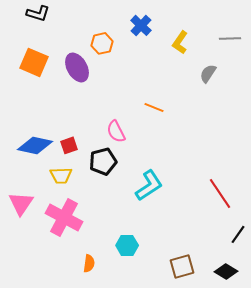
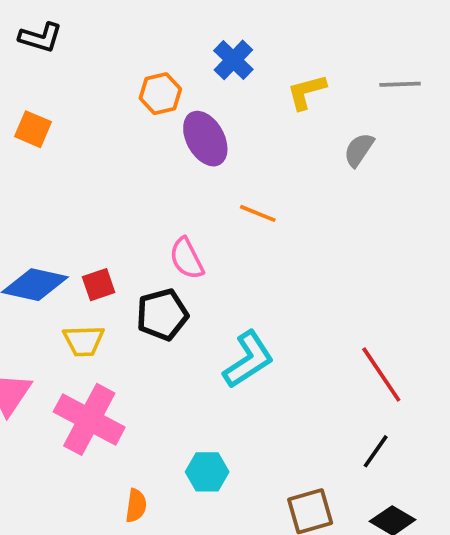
yellow L-shape: (180, 42) -> (306, 92), turned 40
orange square: (34, 62) -> (33, 129), size x0.7
purple ellipse: (77, 67) -> (205, 139), moved
black line: (238, 234) -> (376, 451), moved

